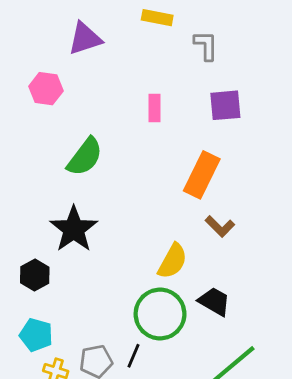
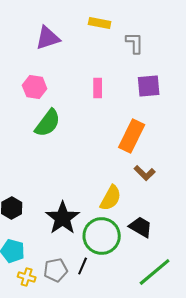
pink hexagon: (46, 89) -> (35, 87), moved
black star: (74, 229) -> (63, 218), moved

